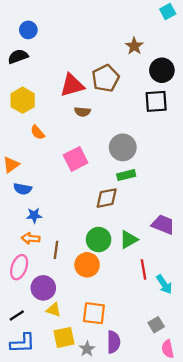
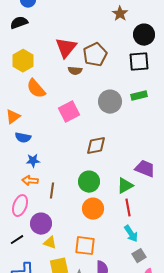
brown pentagon: (105, 78) -> (95, 55), moved
red triangle: (72, 85) -> (66, 48), turned -35
orange semicircle: (38, 132) -> (36, 89), size x1.5
green rectangle: (126, 175) -> (139, 96), moved
green triangle: (129, 240) -> (125, 186), moved
orange circle: (87, 265) -> (93, 209), moved
cyan arrow: (164, 284) -> (131, 234), moved
black line: (17, 316) -> (17, 240), moved

